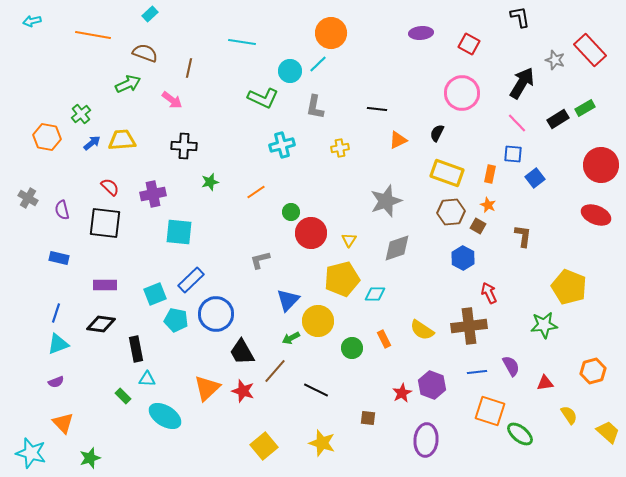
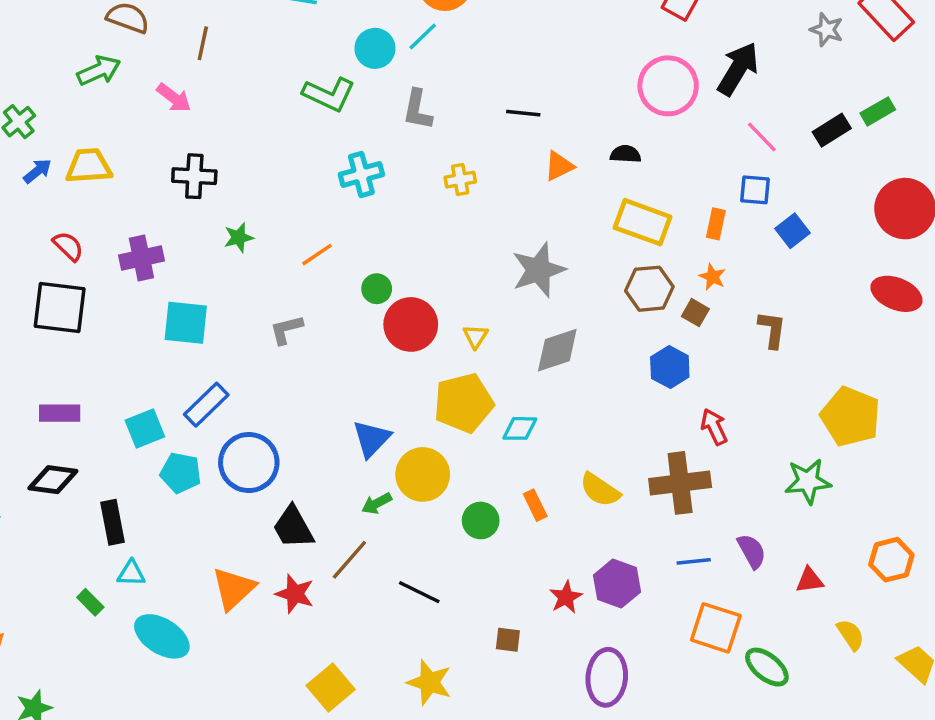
black arrow: (522, 83) -> (738, 69), moved
black semicircle: (437, 133) -> (625, 154), turned 66
gray L-shape: (260, 260) -> (286, 330), moved

